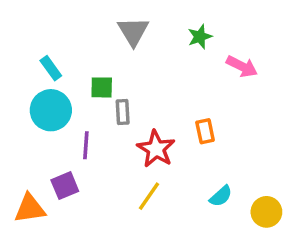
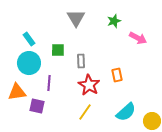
gray rectangle: (123, 112) -> (81, 61), moved
purple square: (65, 186) -> (37, 106), turned 35
cyan semicircle: (221, 196) -> (126, 112), size x1.5
orange triangle: (30, 208) -> (17, 92), moved

